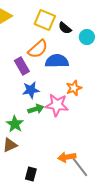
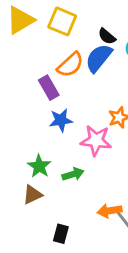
yellow square: (45, 20) -> (62, 21), moved
blue semicircle: (57, 61) -> (99, 58), moved, turned -50
green arrow: (36, 109) -> (73, 174), moved

